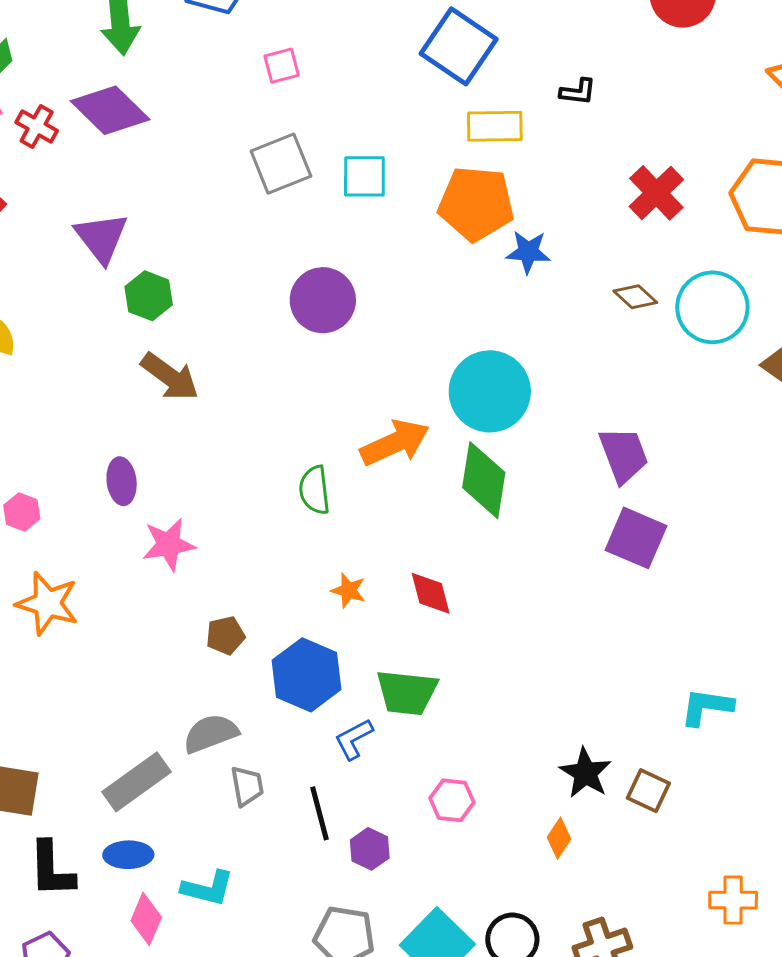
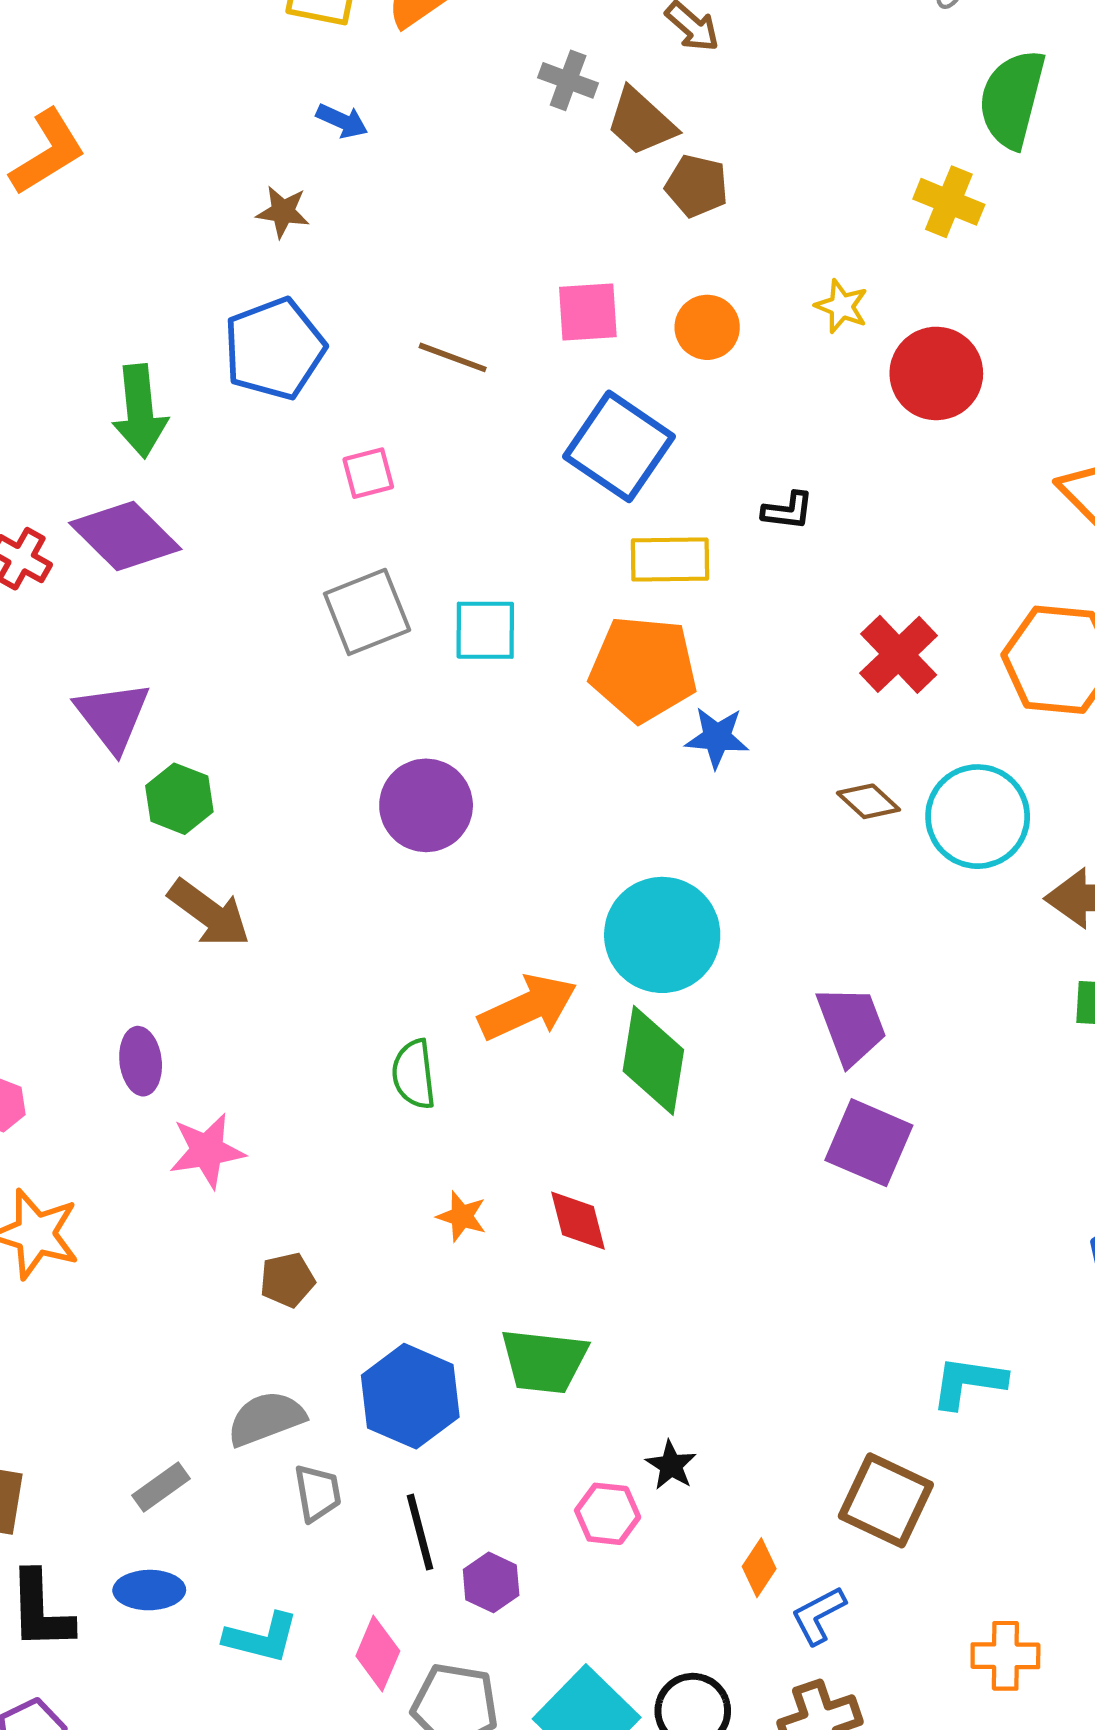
blue hexagon: (307, 675) -> (410, 1396), moved
blue L-shape: (354, 739) -> (818, 1615), moved
black star: (585, 773) -> (671, 1465), moved, size x0.7
gray rectangle: (137, 782) -> (161, 1487), size x0.6
brown square: (648, 791) -> (886, 1500), size x1.5
pink diamond: (146, 919) -> (378, 1653), moved

